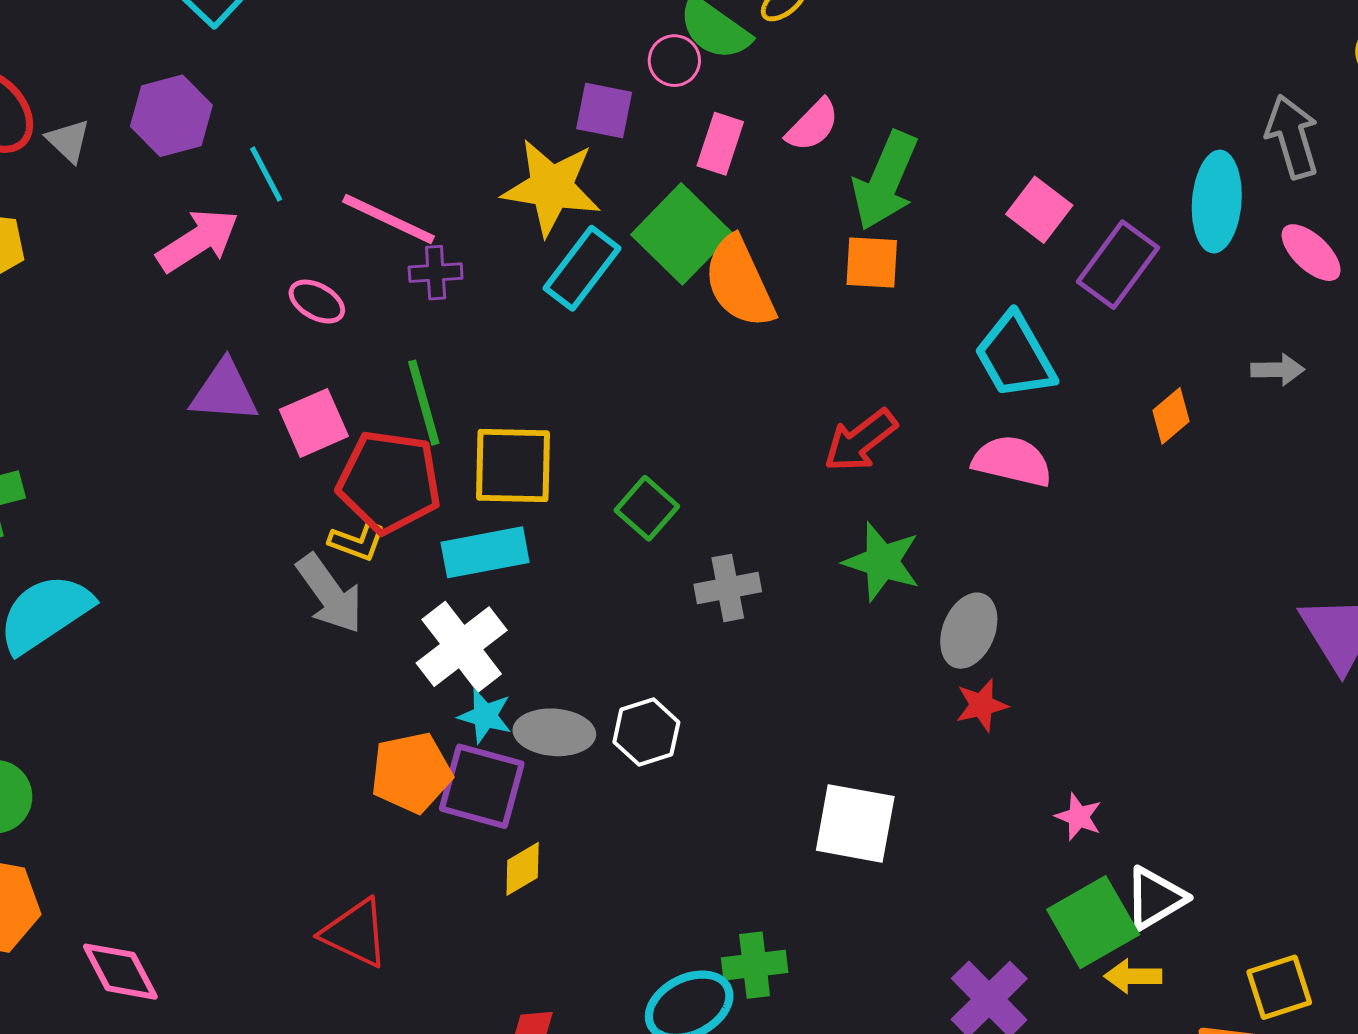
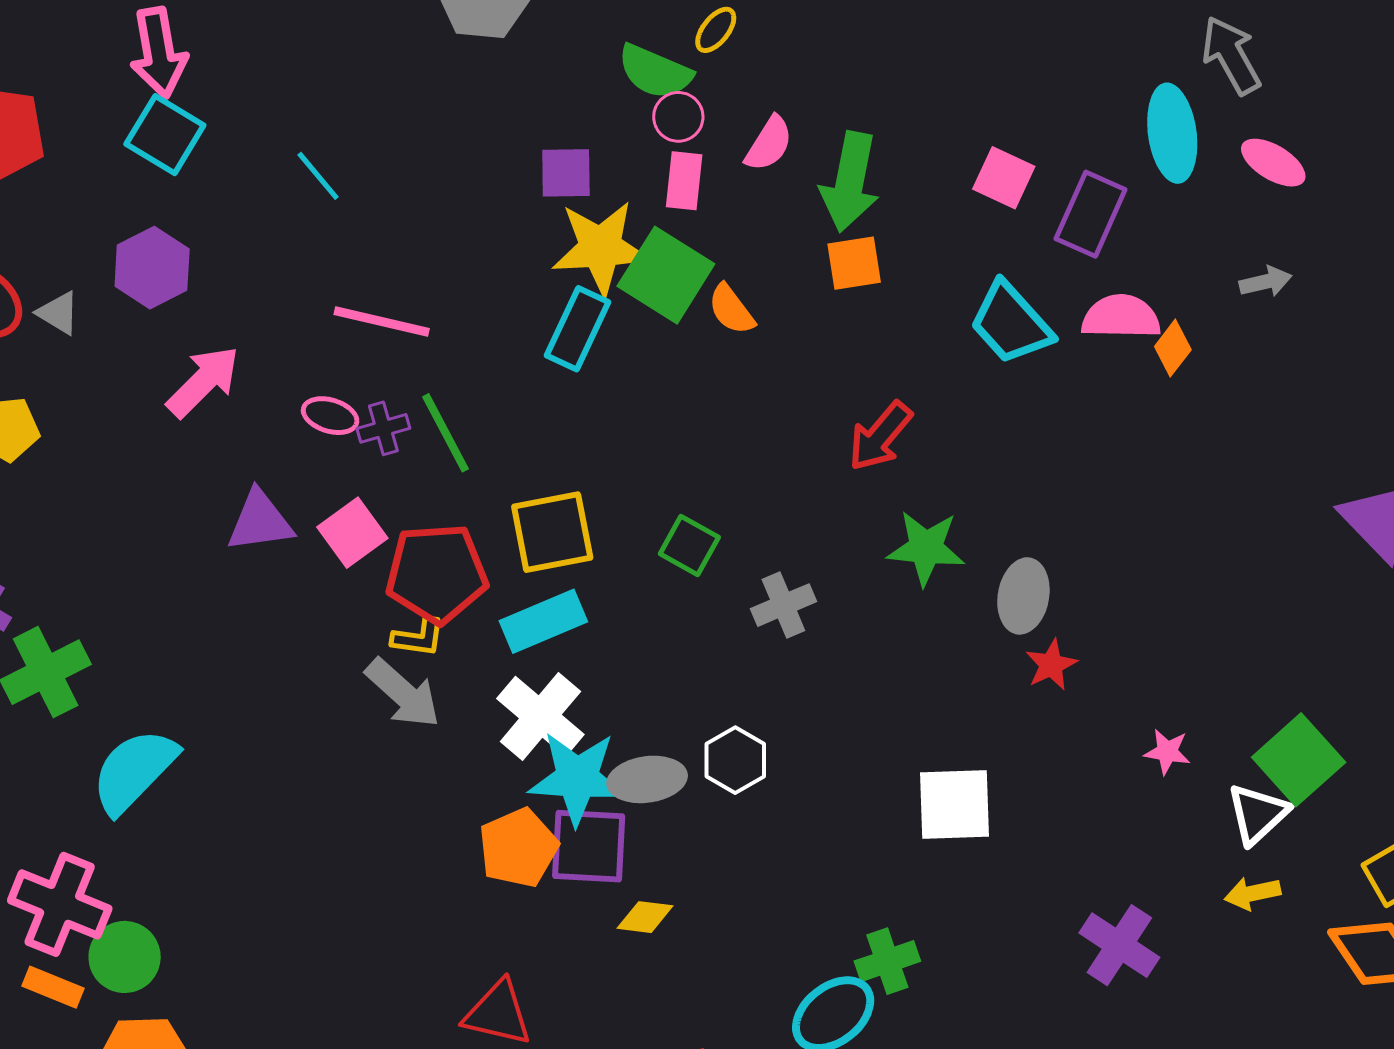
pink circle: (674, 61) -> (678, 117), moved
cyan line: (266, 174) -> (318, 176), moved
yellow star: (551, 187) -> (601, 248), moved
purple cross: (436, 273) -> (383, 428), moved
orange semicircle: (739, 282) -> (731, 309), size x0.6
green line: (424, 403) -> (446, 433), moved
pink semicircle: (1012, 461) -> (1121, 317), moved
cyan star: (485, 716) -> (577, 778), size x1.8
yellow diamond: (523, 869) -> (645, 917), turned 50
green square: (1093, 922) -> (1299, 760), moved

